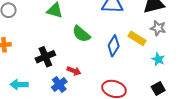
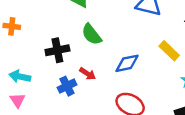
green semicircle: (81, 34) -> (92, 34), moved
blue diamond: (114, 46) -> (127, 63), moved, turned 35

